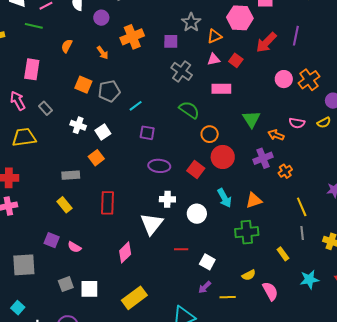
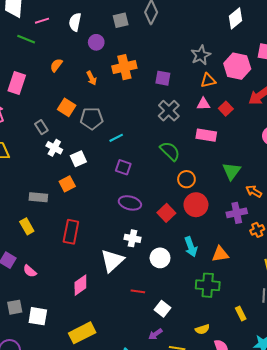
gray star: (191, 22) -> (201, 55), moved
gray rectangle: (45, 108) -> (41, 127), moved

